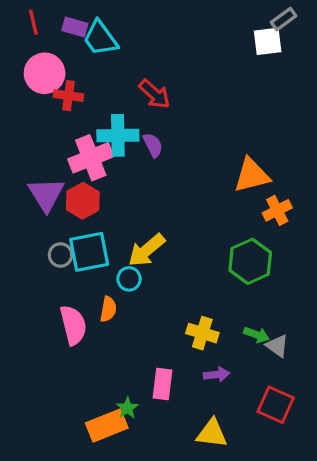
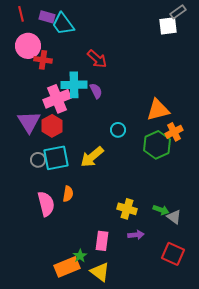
green hexagon: (250, 261) -> (157, 145), moved
cyan circle: (129, 279) -> (118, 130), moved
yellow triangle: (212, 433) -> (100, 272), moved, turned 30

